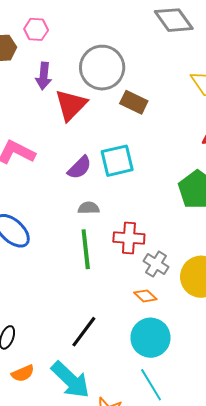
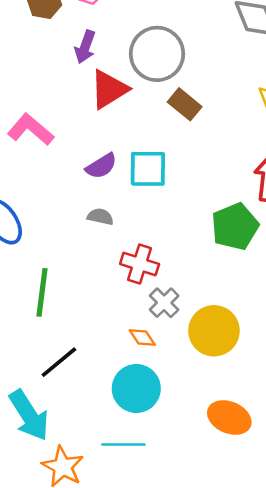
green line: (86, 249) -> (42, 292), moved
cyan line: (151, 385) -> (123, 445), turned -72

